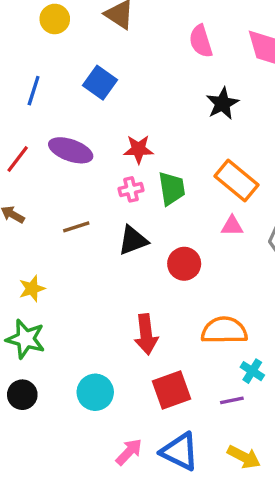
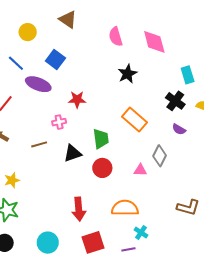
yellow circle: (55, 19) -> (28, 32), moved
blue line: (34, 91) -> (16, 63), turned -66
purple ellipse: (71, 150) -> (38, 84), moved
pink cross: (131, 189) -> (59, 122), moved
green trapezoid: (172, 189) -> (101, 139), moved
pink triangle: (232, 226) -> (140, 170), moved

